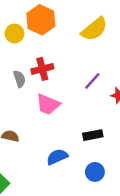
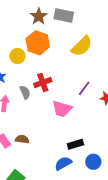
pink trapezoid: (48, 104) -> (62, 109), moved
black rectangle: (93, 135) -> (75, 144), moved
blue semicircle: (57, 157) -> (63, 163), moved

